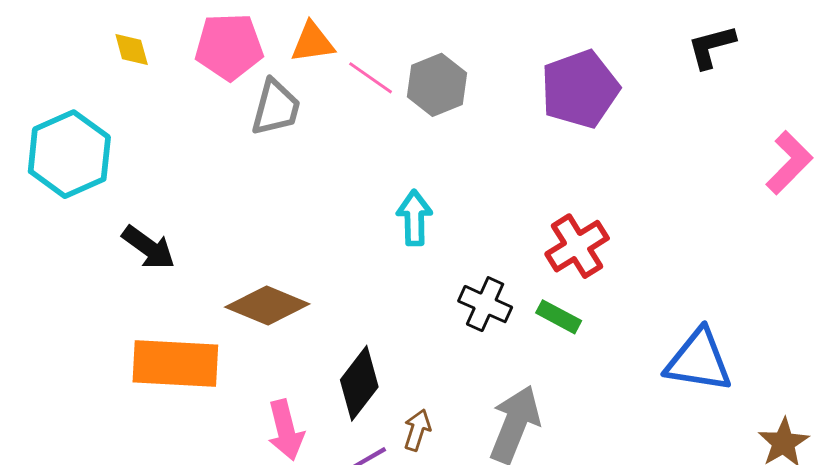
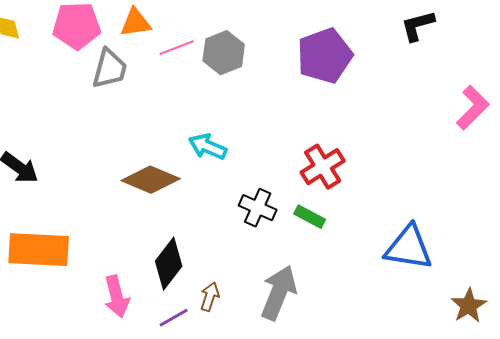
pink line: (371, 78) -> (177, 48), turned -56
cyan arrow: (414, 218) -> (208, 147), turned -66
brown diamond: (267, 305) -> (151, 180), moved

